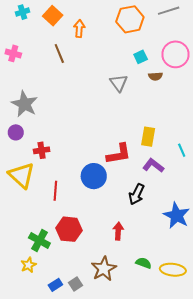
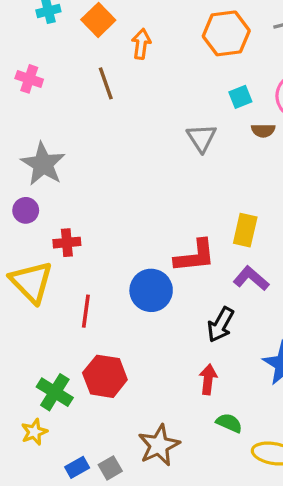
red arrow: (118, 231) -> (208, 379), moved
green semicircle: (144, 263) -> (229, 423), moved

